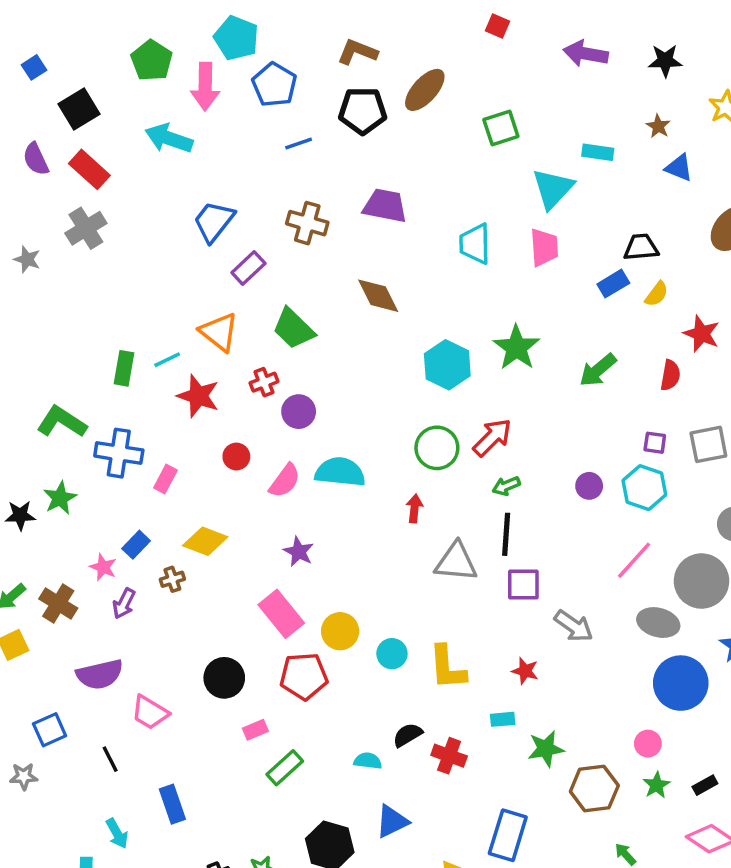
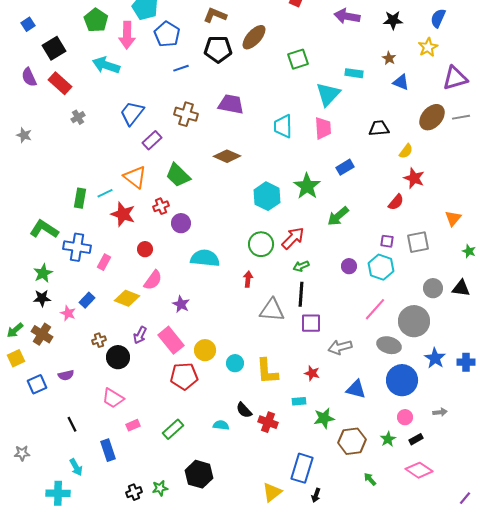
gray cross: (86, 228) -> (78, 117), moved, size x0.6
blue rectangle: (613, 284) -> (345, 167), moved
yellow semicircle: (657, 294) -> (406, 151), moved
brown diamond: (378, 296) -> (227, 156), turned -40
green arrow: (598, 370) -> (338, 216), moved
red semicircle: (670, 375) -> (396, 202), turned 30
pink semicircle: (285, 481) -> (153, 280), moved
black star: (20, 515) -> (42, 298), moved
brown cross: (172, 579) -> (99, 340), moved
purple arrow: (124, 603) -> (140, 335), moved
gray arrow: (574, 626) -> (340, 347), turned 130
purple semicircle: (100, 674) -> (66, 375), size x0.6
black circle: (224, 678) -> (118, 357), moved
pink trapezoid: (150, 712) -> (113, 398), moved
blue square: (50, 730) -> (37, 384), moved
pink rectangle: (255, 730) -> (133, 425), moved
black semicircle: (408, 735) -> (244, 410), turned -102
pink circle: (648, 744) -> (405, 417), moved
gray star: (24, 776) -> (22, 453), moved
blue triangle: (392, 821) -> (356, 389), moved, turned 40

